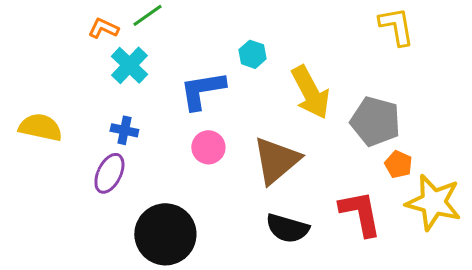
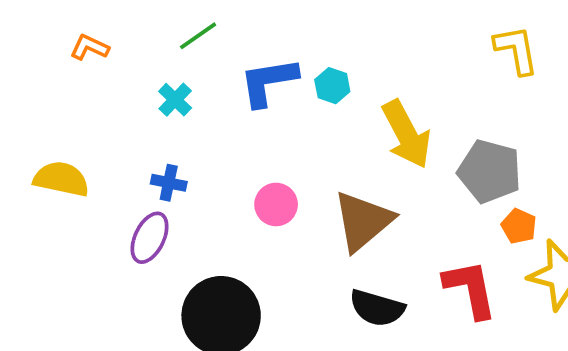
orange L-shape: (103, 28) -> (89, 47), moved
cyan cross: (129, 65) -> (175, 100), size x0.7
blue L-shape: (202, 90) -> (268, 82), moved

